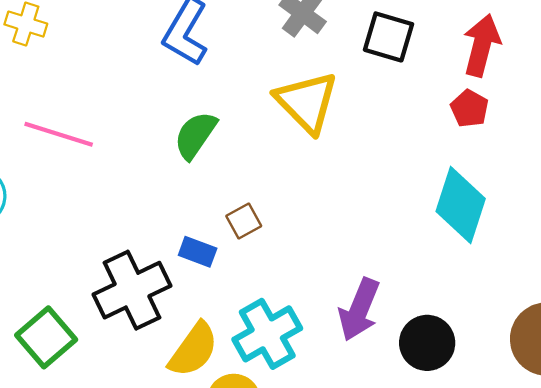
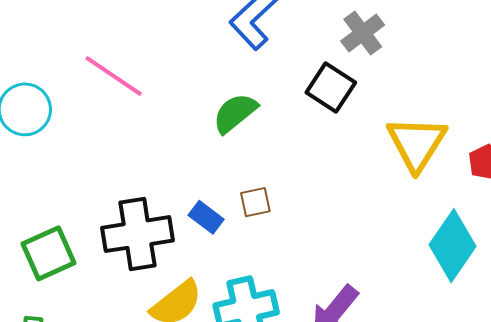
black square: (389, 37) -> (331, 88), moved
yellow triangle: (307, 102) -> (417, 143), moved

